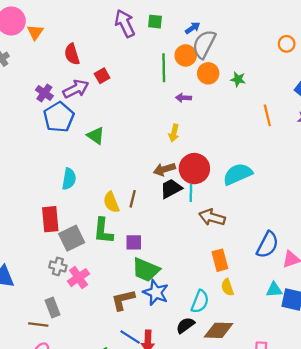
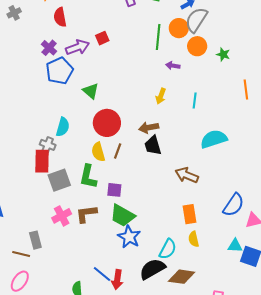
red semicircle: (72, 54) -> (60, 17), moved
red circle: (194, 169) -> (107, 123), moved
black trapezoid: (171, 189) -> (153, 145), turned -85
cyan line: (191, 193) -> (195, 100), moved
gray cross: (58, 266) -> (48, 145), moved
brown L-shape: (123, 300) -> (86, 214), moved
black semicircle: (185, 325) -> (152, 269), size x1.5

